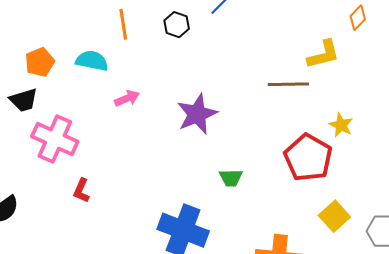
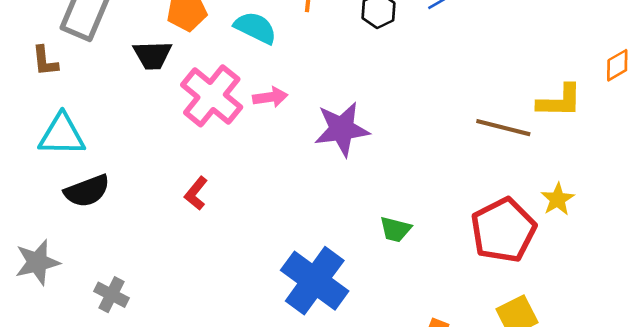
pink arrow: (127, 98) -> (270, 97), moved
purple star: (197, 114) -> (342, 129), moved
pink cross: (55, 139) -> (212, 96), moved

